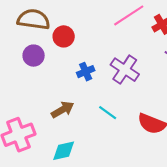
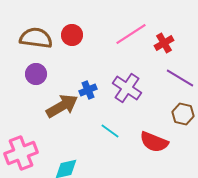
red circle: (64, 36) -> (72, 35), moved
brown arrow: (63, 110) -> (62, 106), moved, size x1.4

